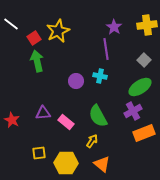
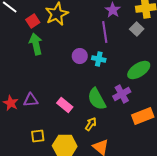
gray square: (144, 60) -> (137, 29), moved
purple circle: (76, 81) -> (80, 56), moved
purple cross: (133, 111) -> (122, 94), moved
purple triangle: (43, 113) -> (31, 100), moved

